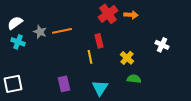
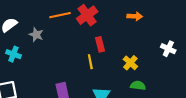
red cross: (108, 14) -> (87, 15), moved
orange line: (62, 31) -> (60, 15), moved
cyan cross: (18, 42) -> (13, 54), moved

